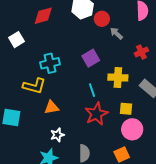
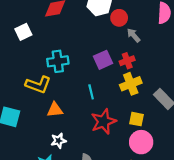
red cross: (141, 52) -> (127, 61), moved
yellow cross: (118, 77) -> (131, 84), turned -30
cyan line: (92, 90) -> (91, 92), moved

